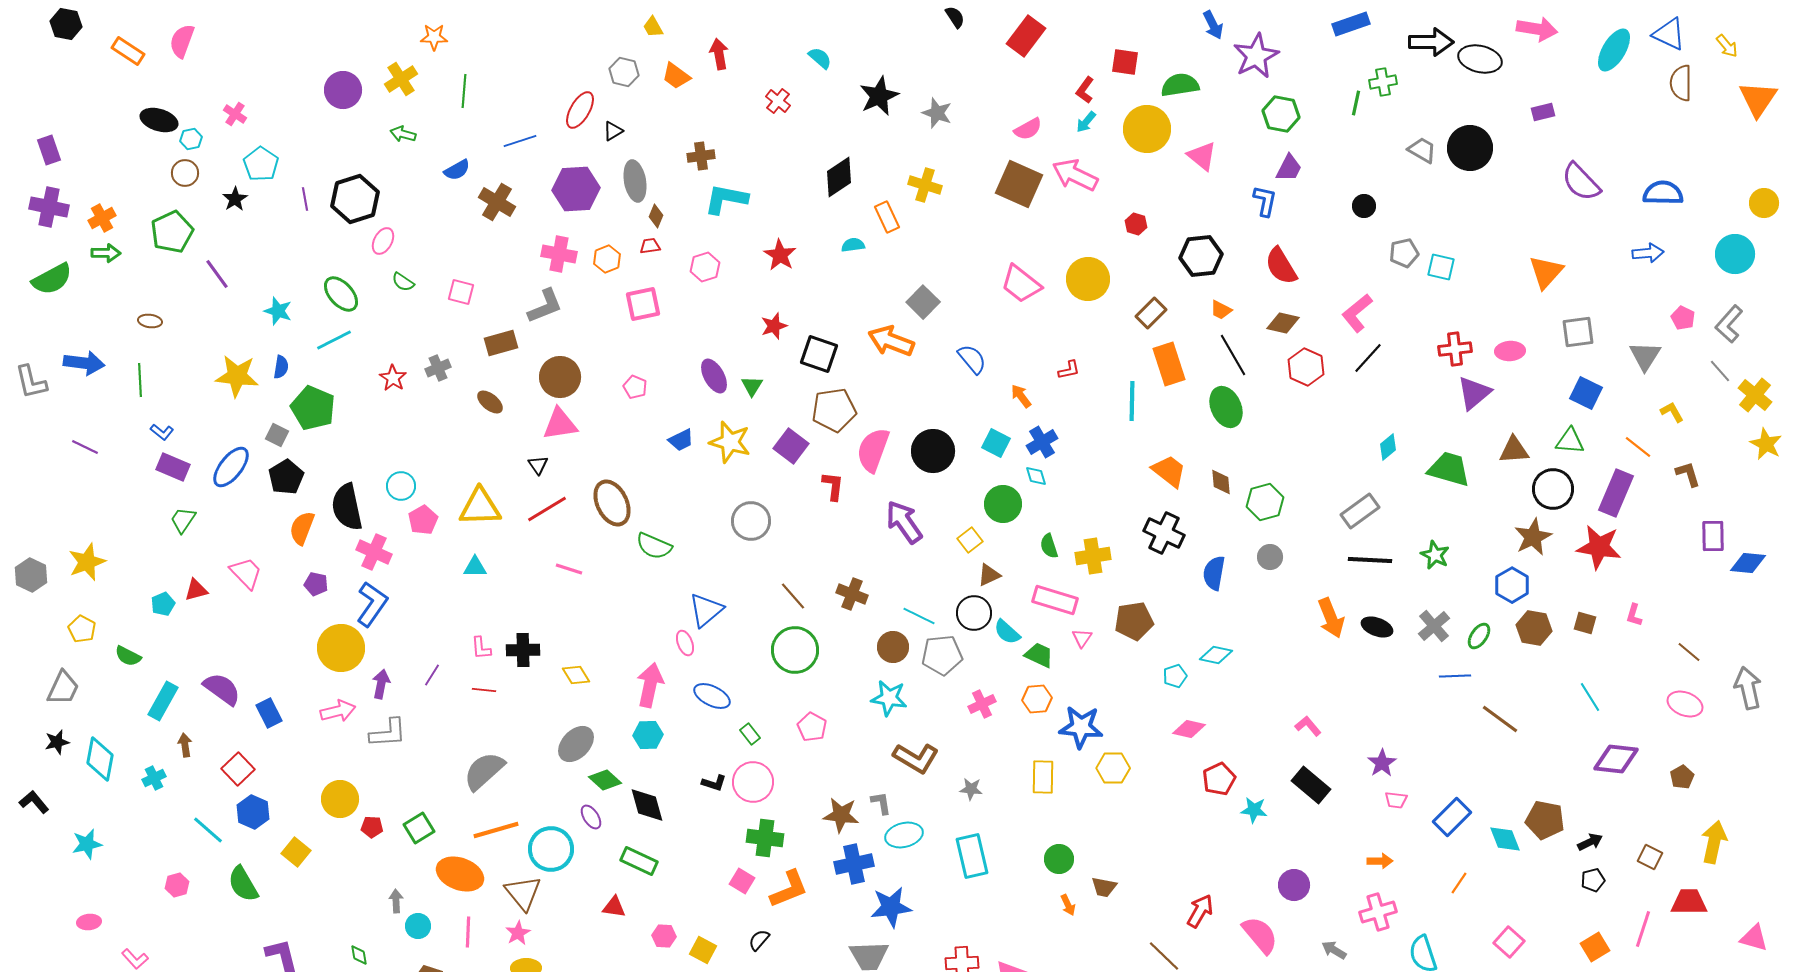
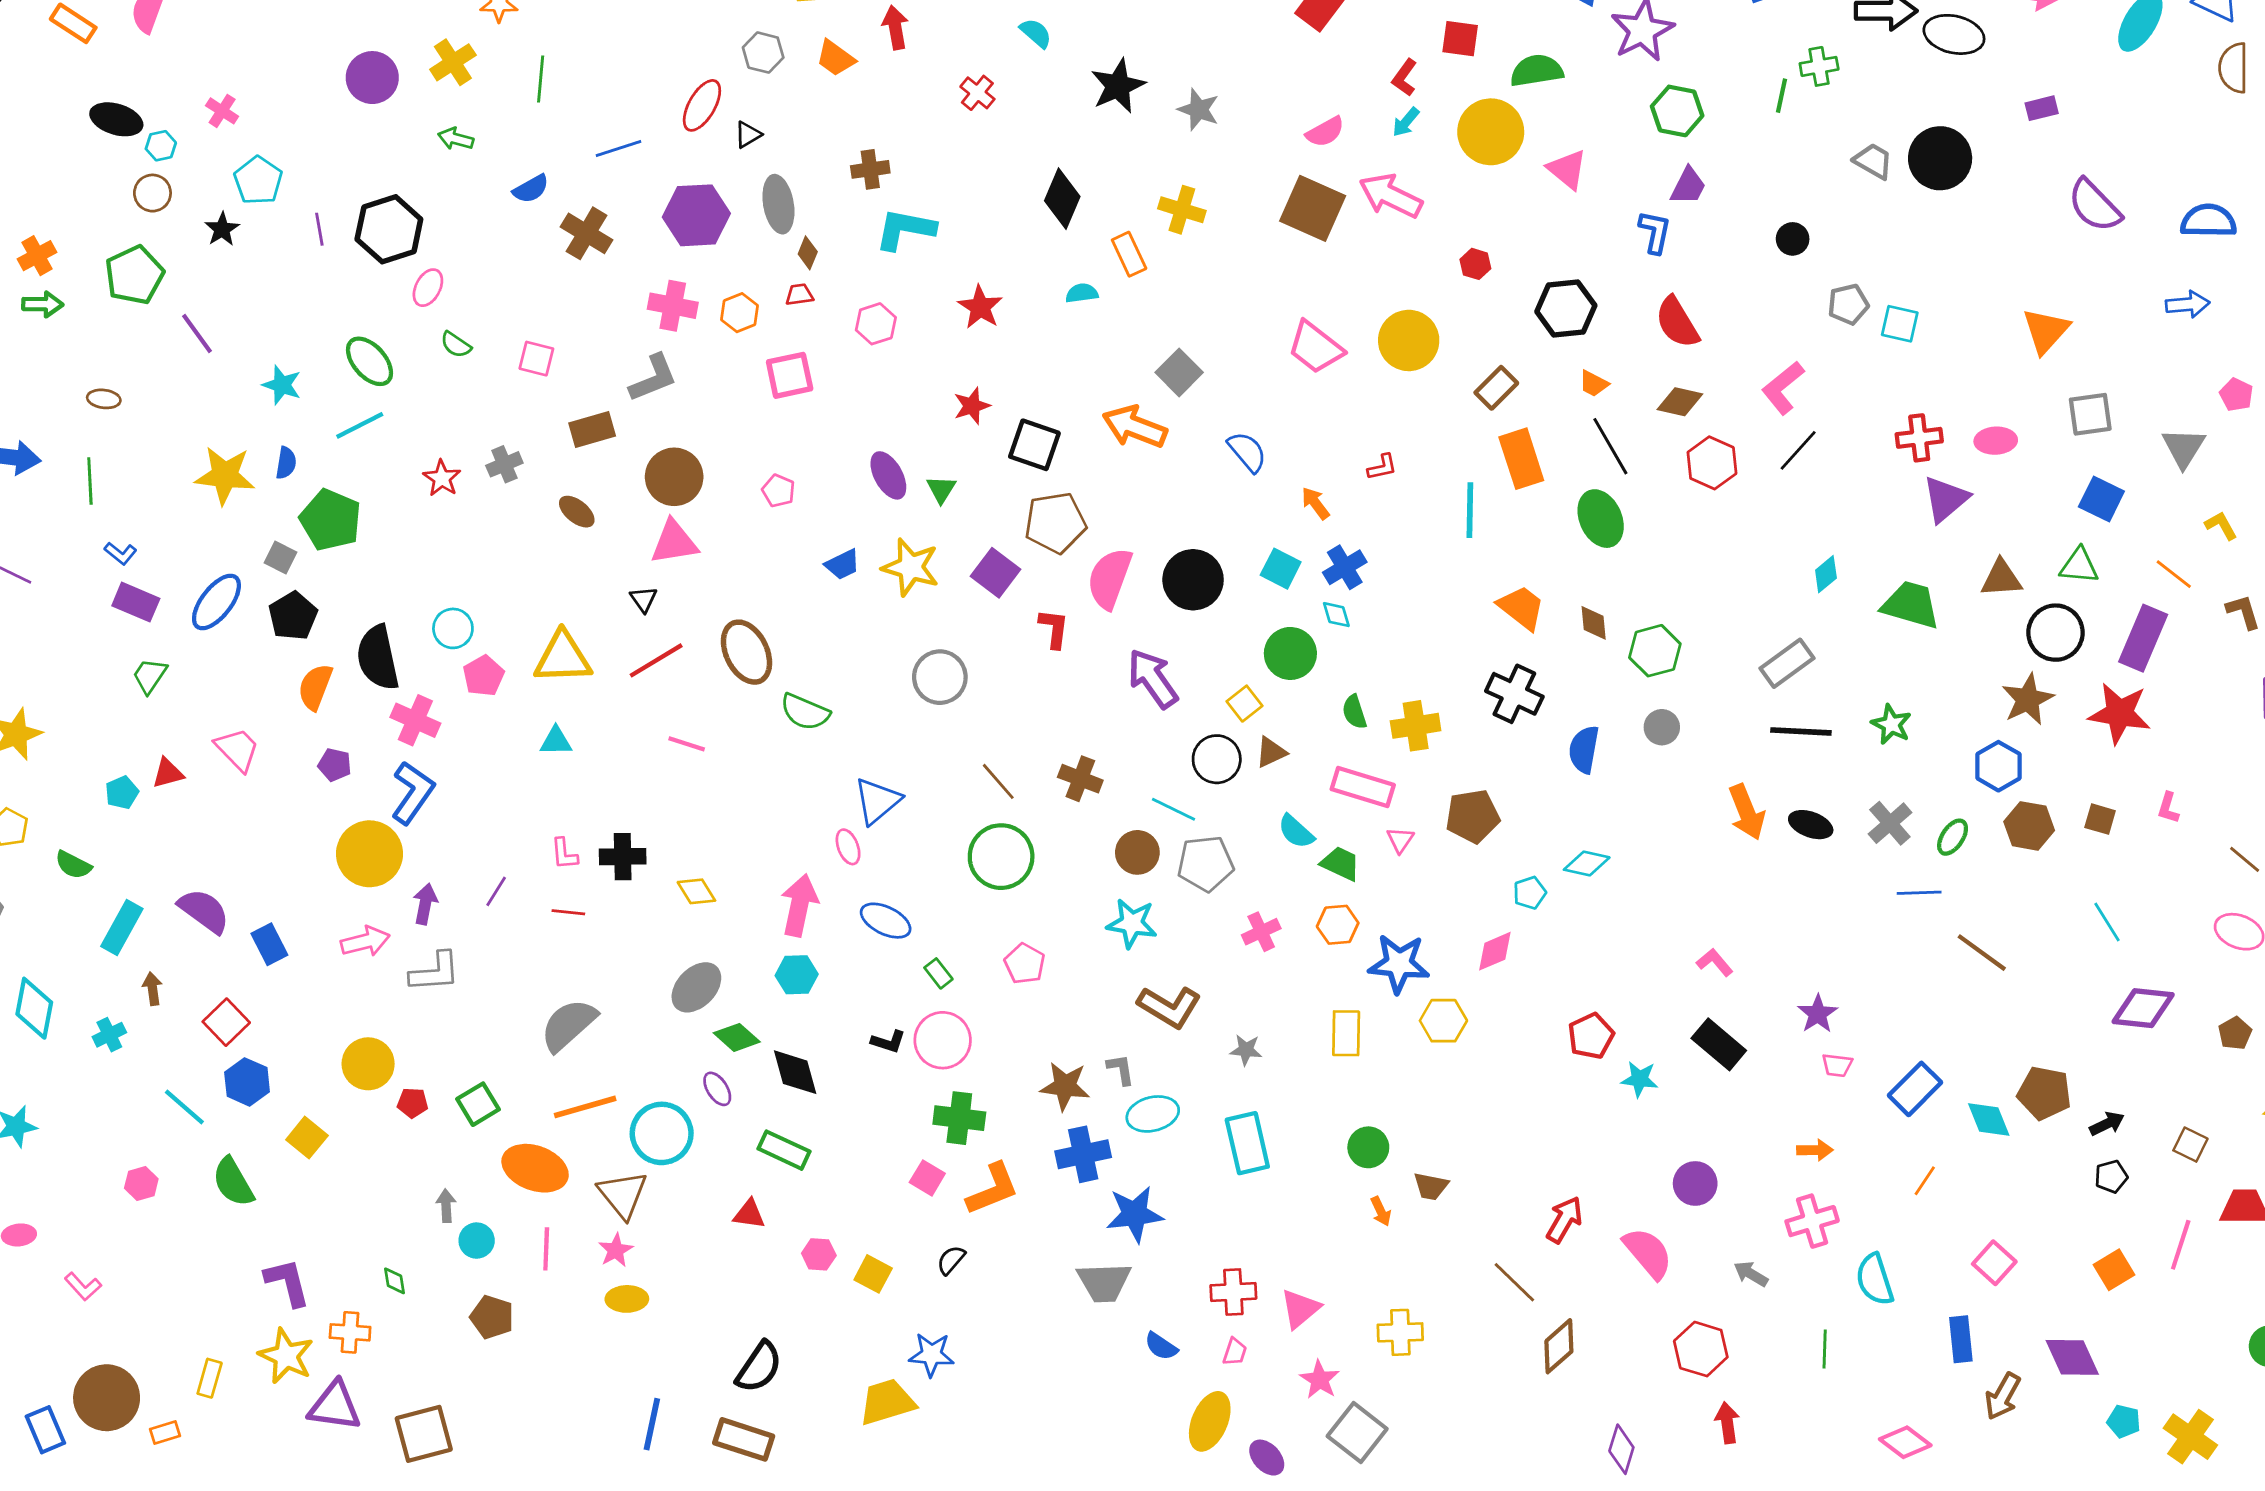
black diamond: (839, 177) -> (1062, 199), turned -33
black circle: (974, 613) -> (1217, 759), moved
pink diamond: (1189, 729) -> (1495, 951), moved, turned -36

